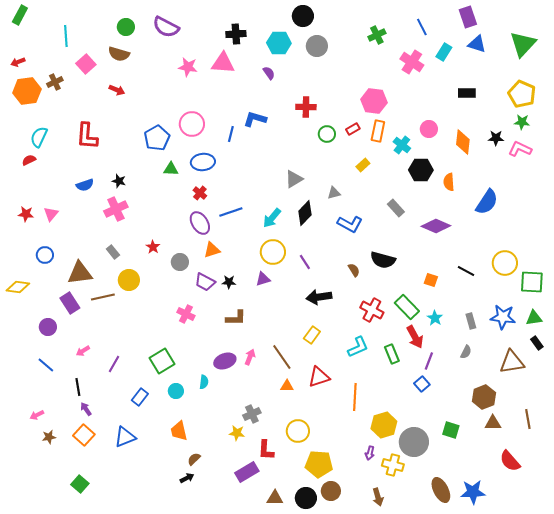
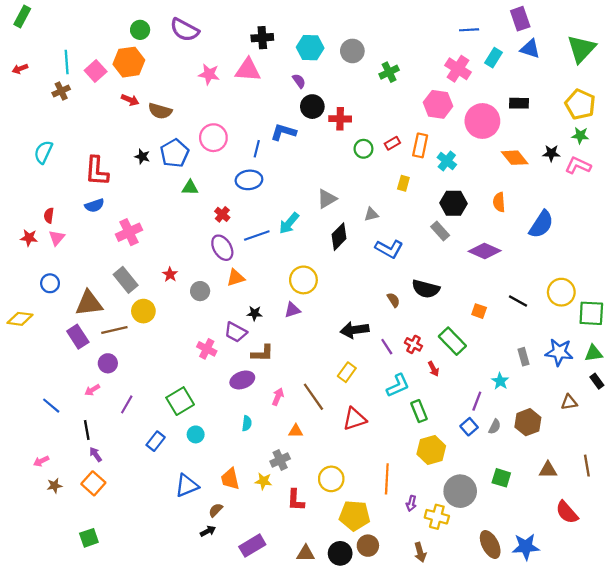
black circle: (303, 16) -> (312, 107), moved
blue line: (422, 27) -> (469, 30), turned -66
green cross: (377, 35) -> (389, 72), moved
cyan line: (66, 36) -> (67, 62), moved
brown semicircle: (119, 54) -> (160, 111), moved
orange hexagon: (27, 91) -> (129, 62), moved
pink hexagon: (374, 101) -> (438, 104), moved
pink circle: (429, 129) -> (482, 121), moved, size x1.8
red L-shape: (87, 136) -> (97, 171), moved
orange diamond: (463, 142) -> (515, 158), turned -45
red semicircle: (29, 160) -> (49, 215), moved, turned -56
blue ellipse: (203, 162) -> (249, 180), moved
yellow rectangle: (363, 165) -> (403, 183), turned -32
black hexagon: (421, 170) -> (453, 203), moved
black star: (119, 181) -> (142, 157), moved
cyan arrow: (272, 218) -> (289, 223), moved
gray rectangle: (113, 252) -> (126, 280), size x1.6
purple line: (305, 262) -> (387, 347), moved
purple trapezoid: (205, 282) -> (236, 332), moved
red cross: (372, 310) -> (413, 344), size x0.7
cyan star: (435, 318) -> (500, 381), moved
purple circle: (48, 327) -> (108, 363), moved
red arrow: (415, 337) -> (433, 369), moved, size x0.6
gray semicircle: (466, 352) -> (495, 427), moved
green rectangle: (392, 354) -> (419, 411), moved
purple ellipse: (225, 361) -> (242, 380), moved
brown triangle: (512, 362) -> (569, 402), size x0.6
cyan semicircle: (204, 382) -> (247, 423), moved
orange triangle: (287, 386) -> (296, 431), moved
orange line: (355, 397) -> (387, 479), moved
brown hexagon: (484, 397) -> (528, 422), moved
yellow hexagon: (384, 425) -> (431, 450), moved
orange trapezoid: (179, 431) -> (230, 479), moved
blue triangle: (125, 437) -> (187, 486), moved
purple rectangle: (247, 472) -> (252, 546), moved
green square: (80, 484) -> (89, 538), turned 30

